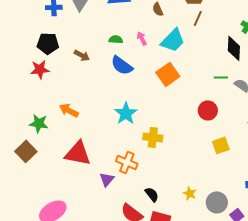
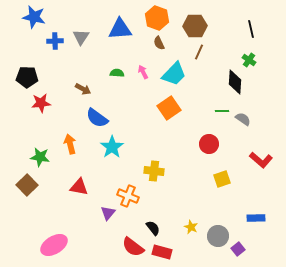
black pentagon: (48, 43) -> (27, 77), moved
blue semicircle: (122, 65) -> (97, 118), moved
orange arrow: (69, 110) -> (70, 144), turned 48
cyan star: (126, 113) -> (112, 147), moved
red triangle: (78, 153) -> (79, 187), size x0.7

